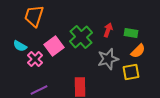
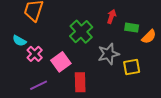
red arrow: (108, 30) -> (111, 16), moved
pink square: (54, 46) -> (61, 62), moved
orange semicircle: (138, 51) -> (149, 37), moved

